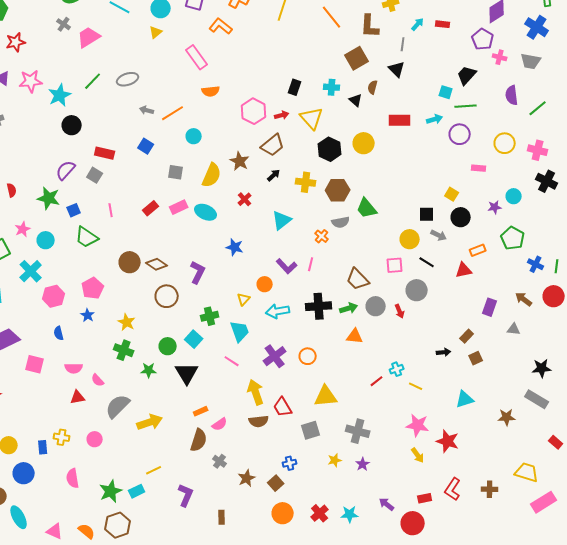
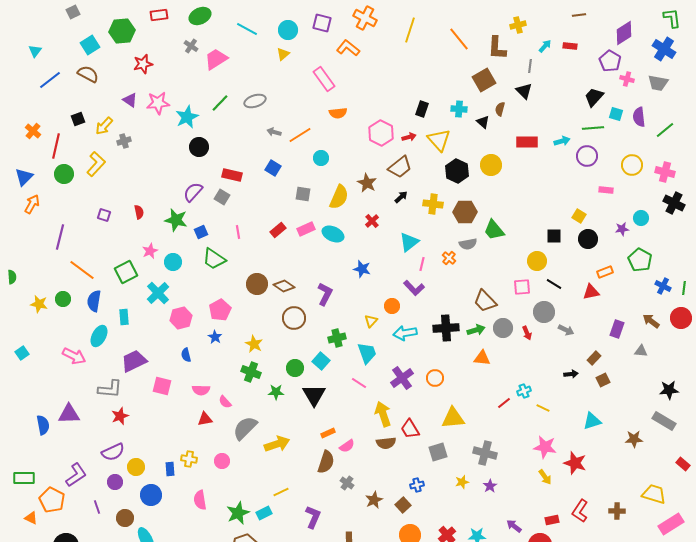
cyan square: (446, 92) -> (616, 114), moved
gray arrow: (439, 235) -> (566, 330), moved
pink line: (311, 264) -> (422, 264), moved

